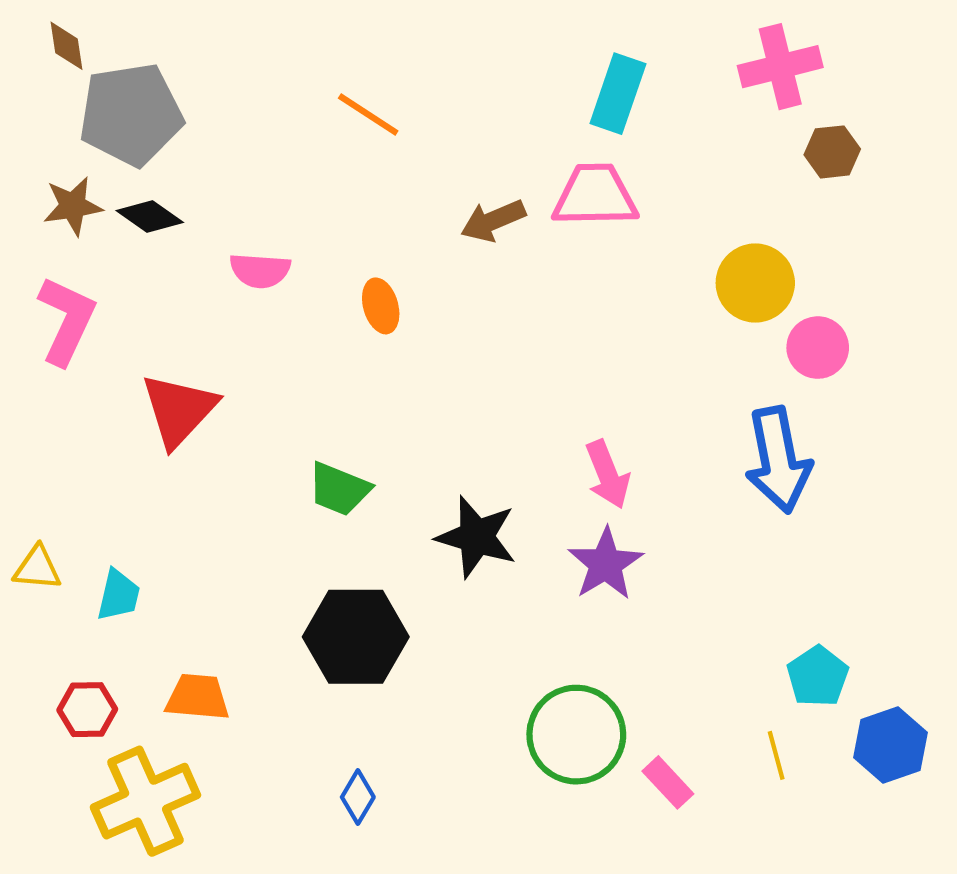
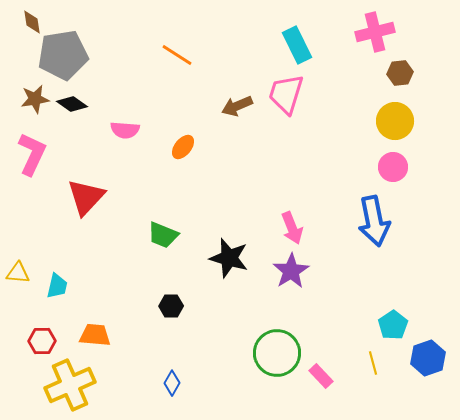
cyan rectangle: (618, 94) -> (297, 45), turned -45
pink trapezoid: (595, 196) -> (286, 94), turned -72
yellow circle: (755, 283) -> (395, 121), moved
orange ellipse: (381, 306) -> (183, 147), turned 55
black hexagon: (356, 637) -> (171, 306), size x0.5

